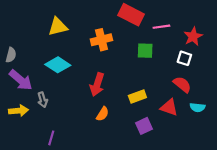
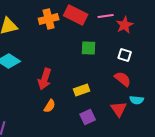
pink line: (161, 27) -> (106, 16), moved
red star: (193, 36) -> (125, 25), moved
orange cross: (101, 40) -> (49, 19), moved
red triangle: (169, 107) -> (119, 109), moved, turned 36

